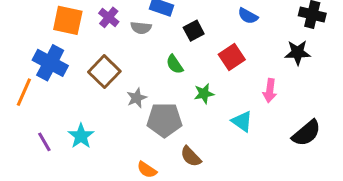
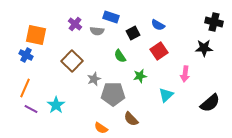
blue semicircle: (248, 16) -> (158, 25), moved
orange square: (68, 20) -> (36, 35), moved
blue cross: (50, 63) -> (26, 55), moved, size x0.6
orange line: (24, 92) -> (25, 88), moved
cyan triangle: (242, 121) -> (166, 95), turned 42
purple line: (44, 142) -> (31, 109), turned -32

